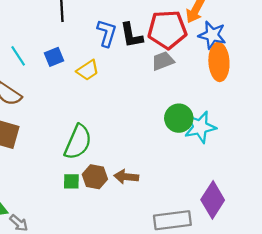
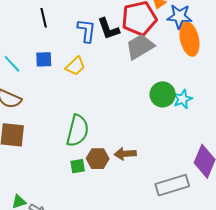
blue square: (54, 57) -> (44, 59), turned 30
gray trapezoid: (163, 61) -> (140, 47), size x1.4
cyan star: (200, 127) -> (183, 99), size x0.7

